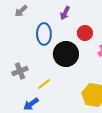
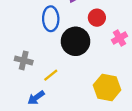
gray cross: (20, 71) -> (24, 60), turned 35

